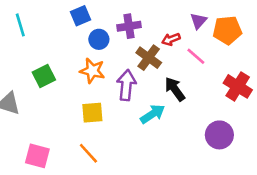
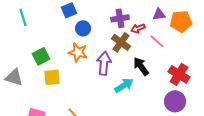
purple triangle: (198, 21) -> (159, 14), turned 40
purple cross: (129, 26) -> (120, 18), moved
red cross: (238, 86) -> (179, 74), moved
yellow square: (92, 113) -> (52, 77), moved

